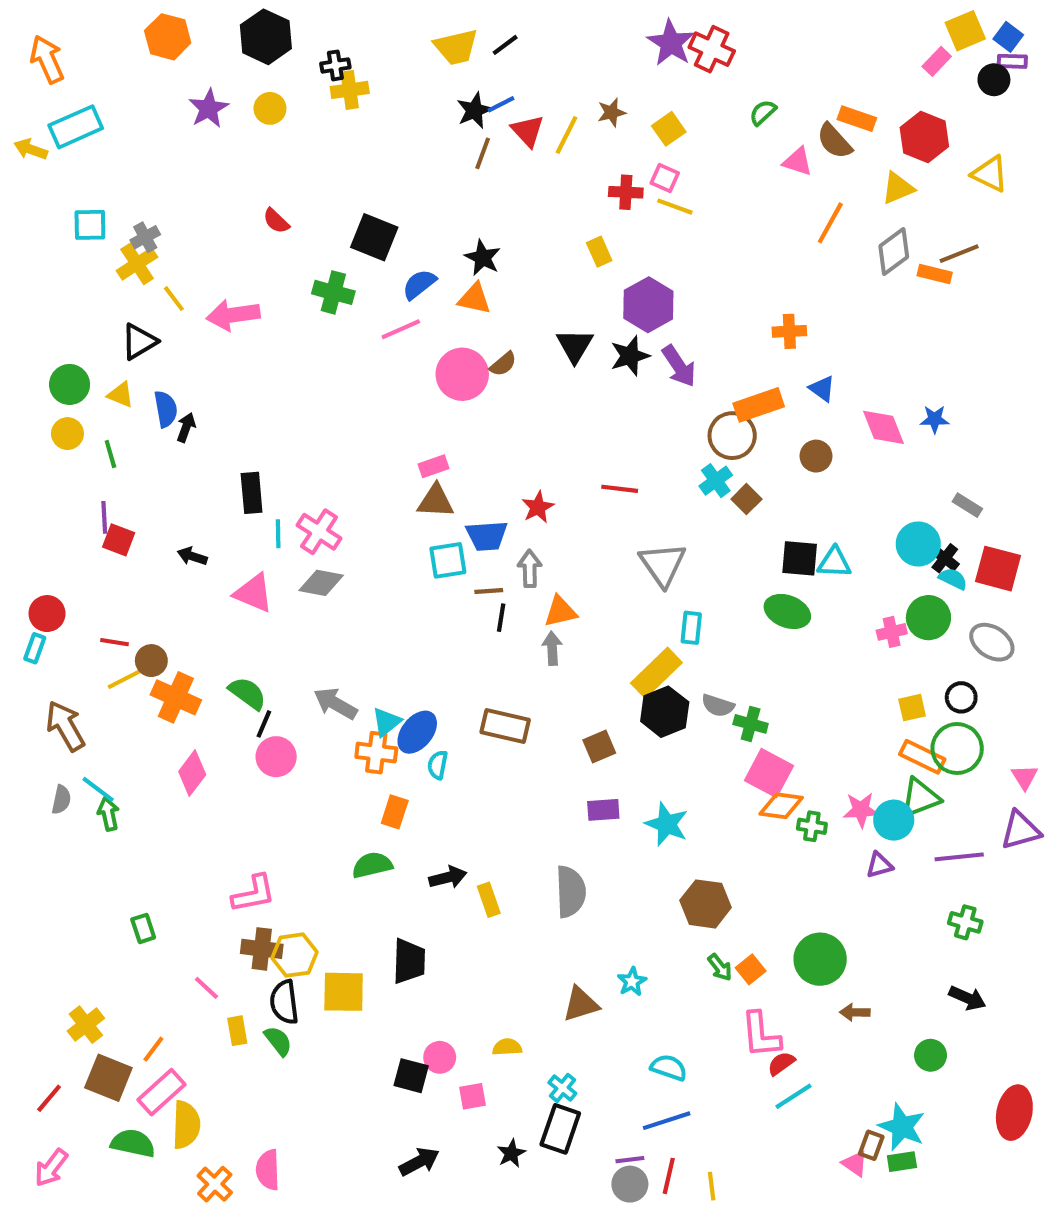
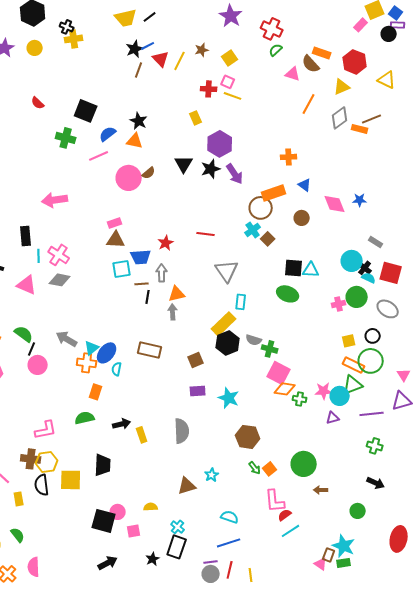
red cross: (712, 49) -> (272, 29), moved
black cross: (335, 65) -> (67, 27), turned 32
pink arrow: (233, 315) -> (55, 200), moved
pink L-shape: (254, 894) -> (46, 430), moved
green semicircle: (278, 1041) -> (18, 535), moved
black square: (411, 1076) -> (104, 521), size x1.4

